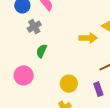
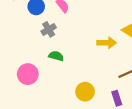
green semicircle: (42, 51) -> (56, 56), turned 80
pink circle: (24, 75) -> (28, 74), moved

